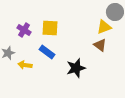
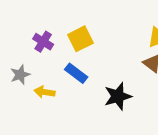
yellow square: (50, 28) -> (80, 39), turned -30

